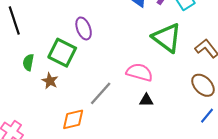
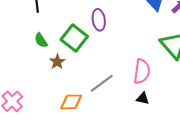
green semicircle: (28, 62) -> (41, 40), turned -56
pink semicircle: (139, 72) -> (142, 71), turned 70

